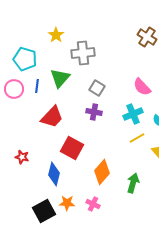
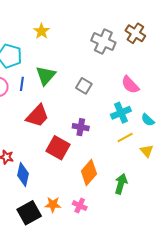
gray cross: (83, 53) -> (103, 42), moved, turned 30
purple cross: (94, 112) -> (81, 127), moved
blue diamond: (54, 174) -> (23, 175), moved

